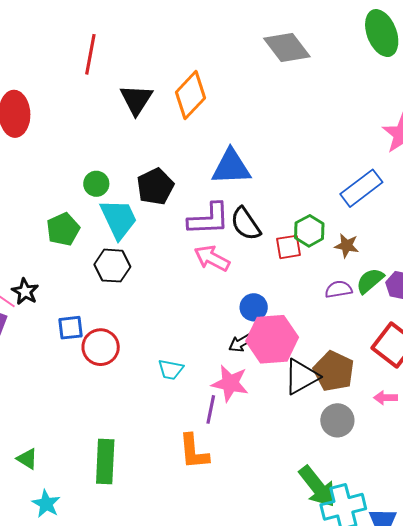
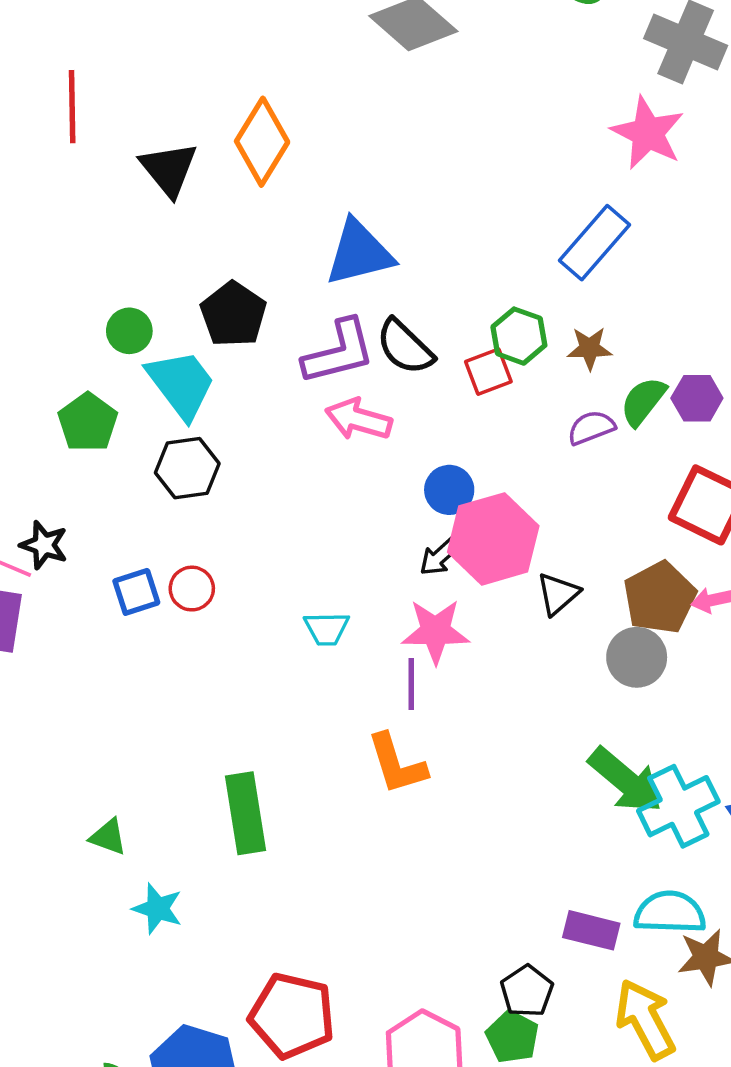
red circle: (101, 347) -> (192, 589), moved, size x0.7
brown pentagon: (334, 371) -> (660, 598), moved, turned 30
black triangle: (301, 377) -> (558, 594), size x0.7

